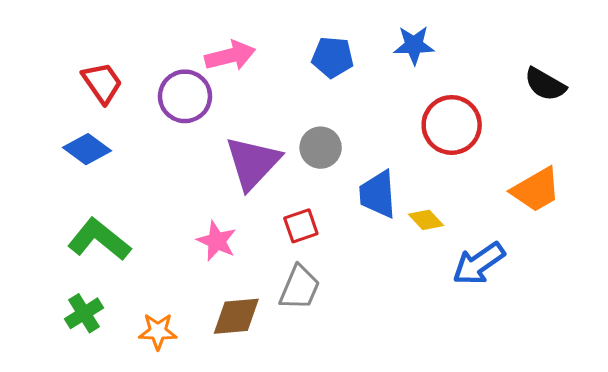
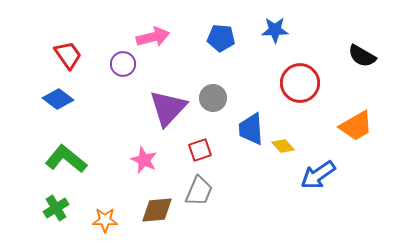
purple circle: (185, 96) -> (123, 64), size x0.7

